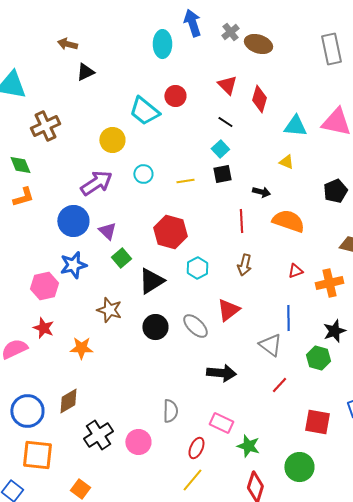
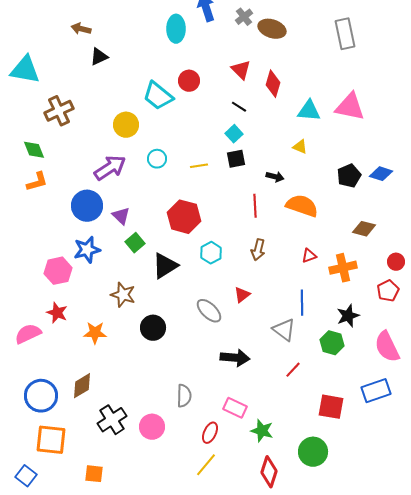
red triangle: (228, 310) -> (242, 295), size x0.7
black circle: (155, 327) -> (153, 328), moved
orange square: (80, 489) -> (94, 474), turned -30

